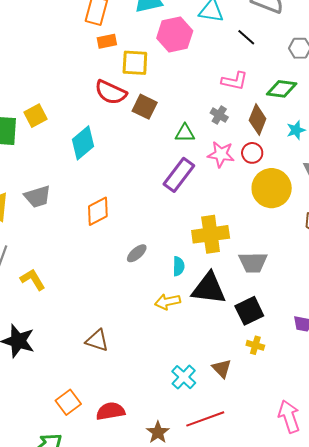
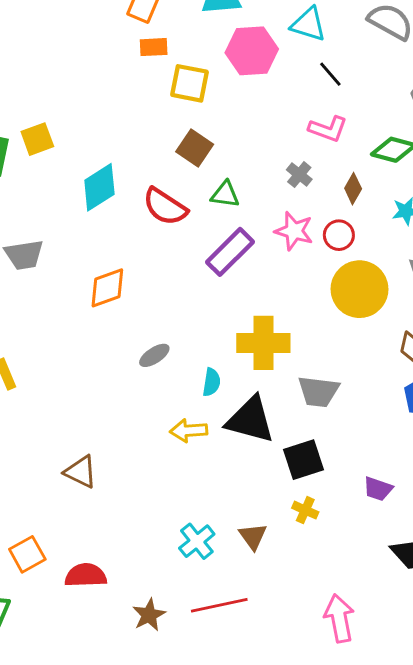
black line: (246, 37) -> (330, 74), moved
red semicircle: (111, 92) -> (165, 207), moved
brown diamond: (258, 120) -> (353, 189), size x0.7
green triangle: (185, 133) -> (225, 194), moved

